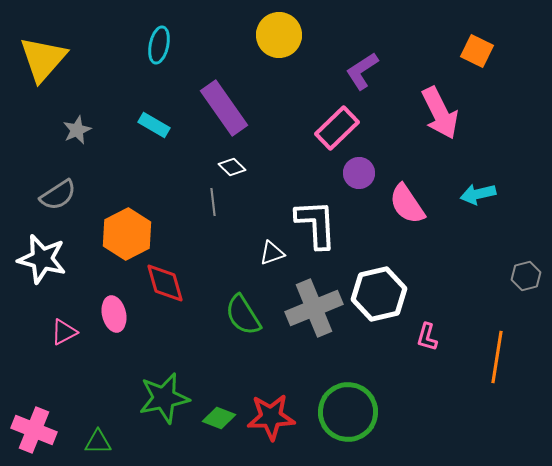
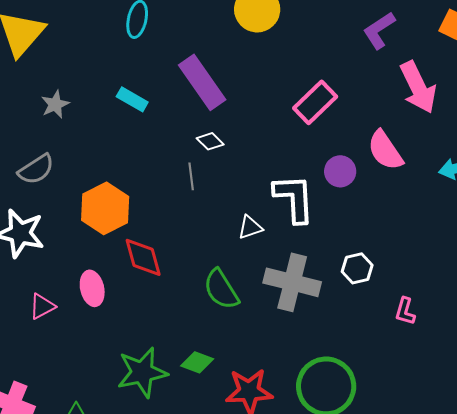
purple L-shape: (362, 71) -> (379, 30), moved
purple circle: (359, 173) -> (340, 171), moved
pink semicircle: (407, 204) -> (385, 150), moved
white hexagon: (379, 294) -> (357, 268), size x0.6
gray cross: (314, 308) -> (292, 282), turned 36
green diamond: (219, 418) -> (197, 362), moved

